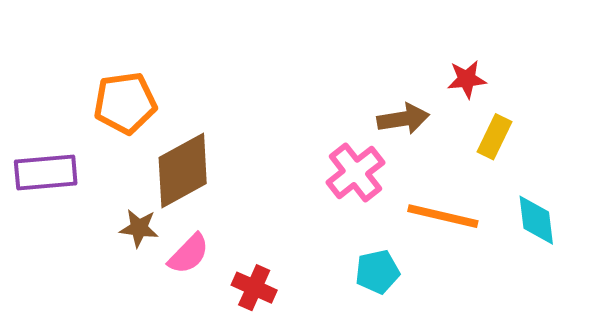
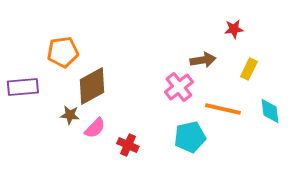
red star: (467, 79) -> (234, 29), moved
cyan pentagon: (377, 272) -> (190, 137), size x1.4

